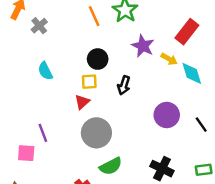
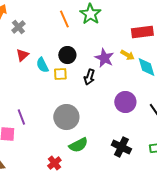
red rectangle: (187, 32) -> (142, 32), turned 45
purple star: (143, 46) -> (104, 58), moved
cyan semicircle: (45, 71) -> (42, 65), moved
red triangle: (82, 102) -> (22, 55), moved

